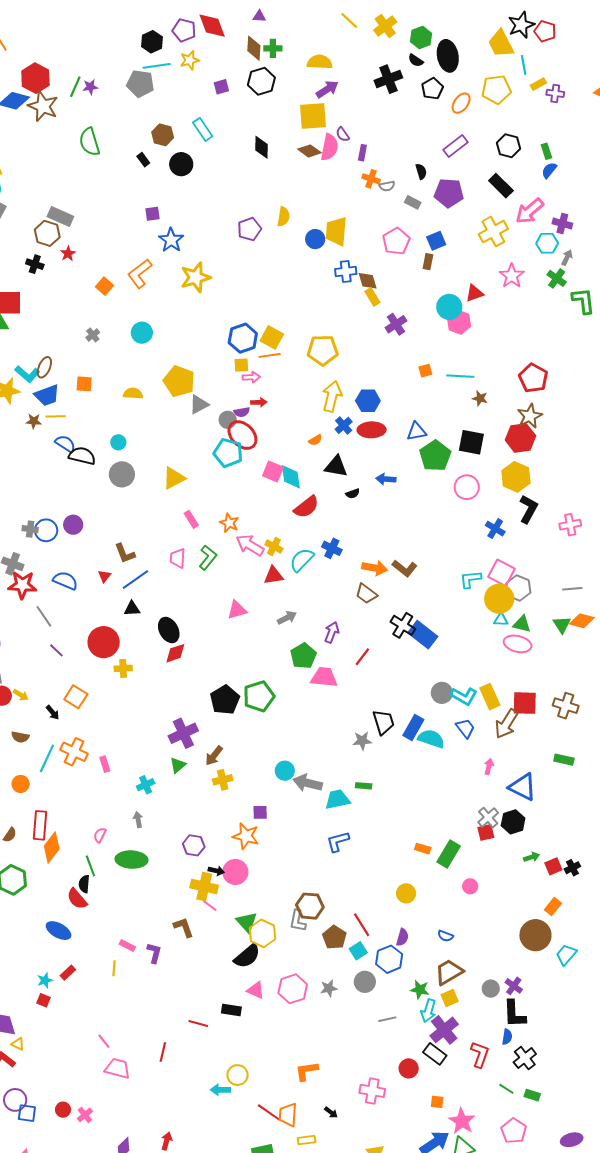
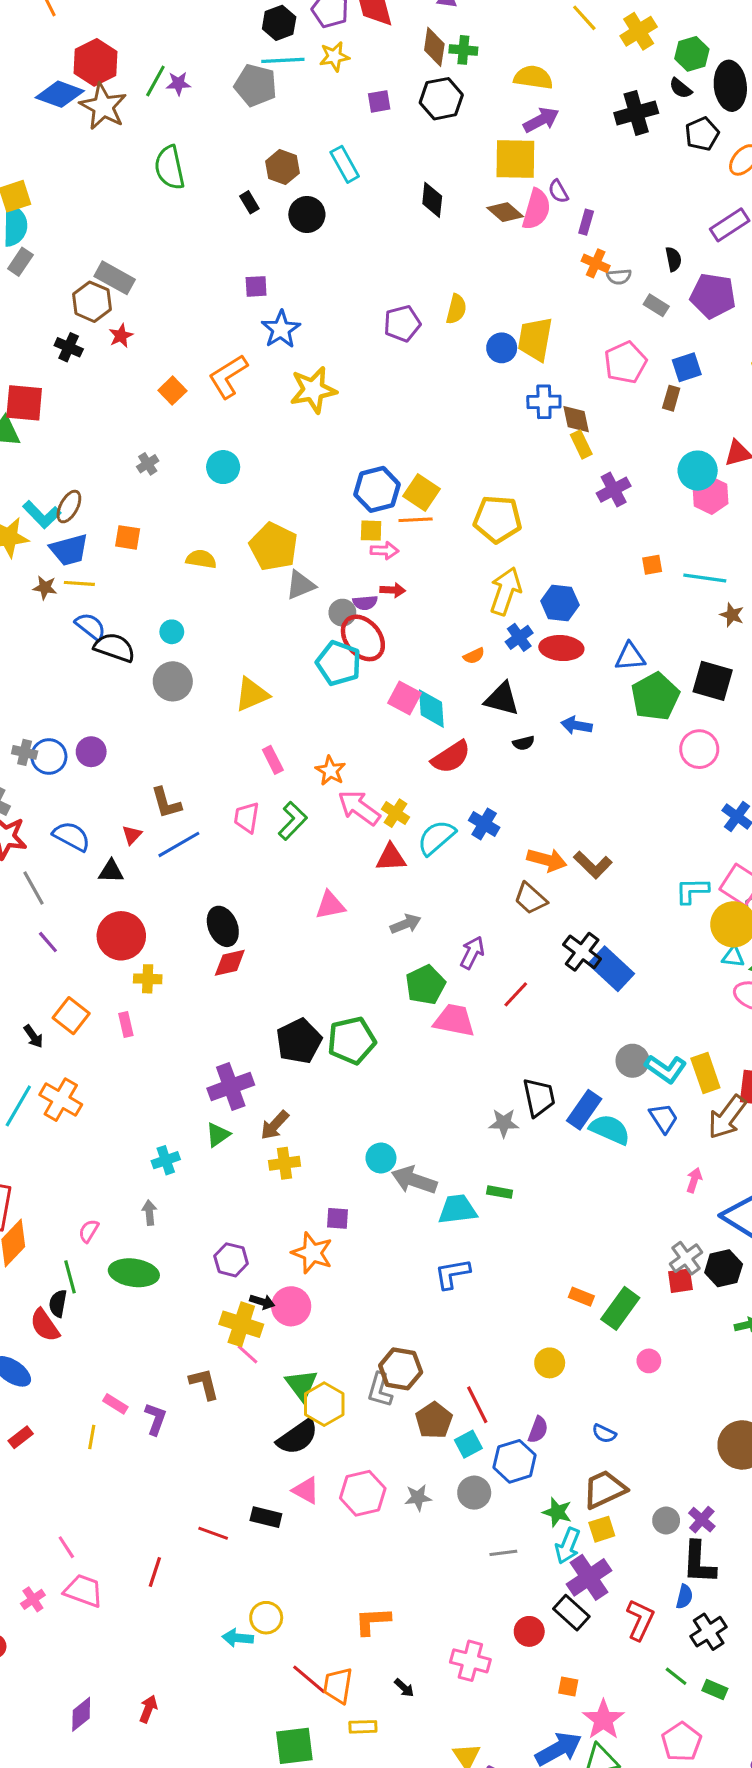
black triangle: (132, 609) -> (111, 871), moved
pink rectangle: (105, 764) -> (126, 1024), moved
pink cross: (85, 1115) -> (33, 1599), moved

